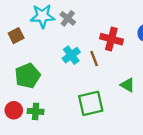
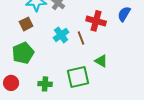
brown square: (16, 36) -> (26, 24), moved
green triangle: (127, 85) -> (101, 61), moved
green cross: (36, 111) -> (45, 84), moved

